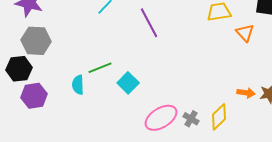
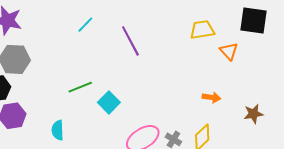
cyan semicircle: (78, 85) -> (58, 130), moved
orange arrow: (246, 93) -> (211, 97), moved

